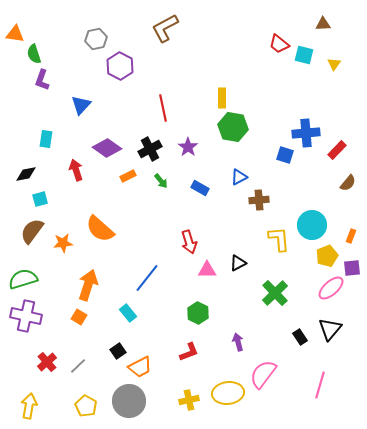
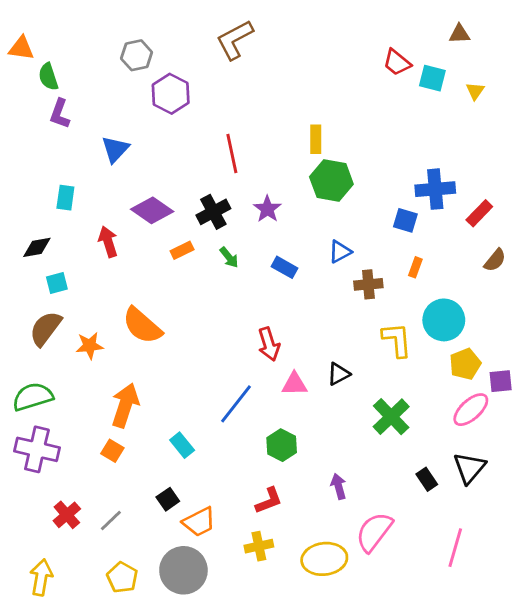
orange rectangle: (351, 236) -> (415, 267), moved
blue line: (147, 278) -> (236, 404), moved
yellow cross: (189, 400) -> (259, 546), moved

